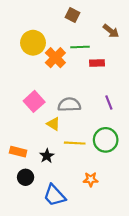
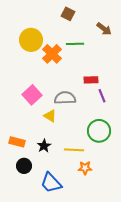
red rectangle: (97, 63) -> (91, 80), moved
yellow line: (75, 143) -> (74, 150), moved

